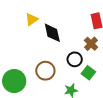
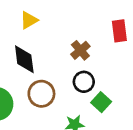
black diamond: (52, 33) -> (24, 59), moved
brown cross: (91, 44) -> (80, 50), moved

